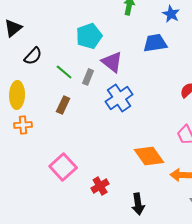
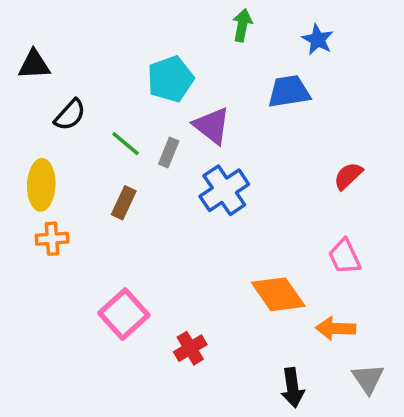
black triangle: (13, 28) -> (34, 65), turned 36
black arrow: (138, 204) -> (293, 388), moved

